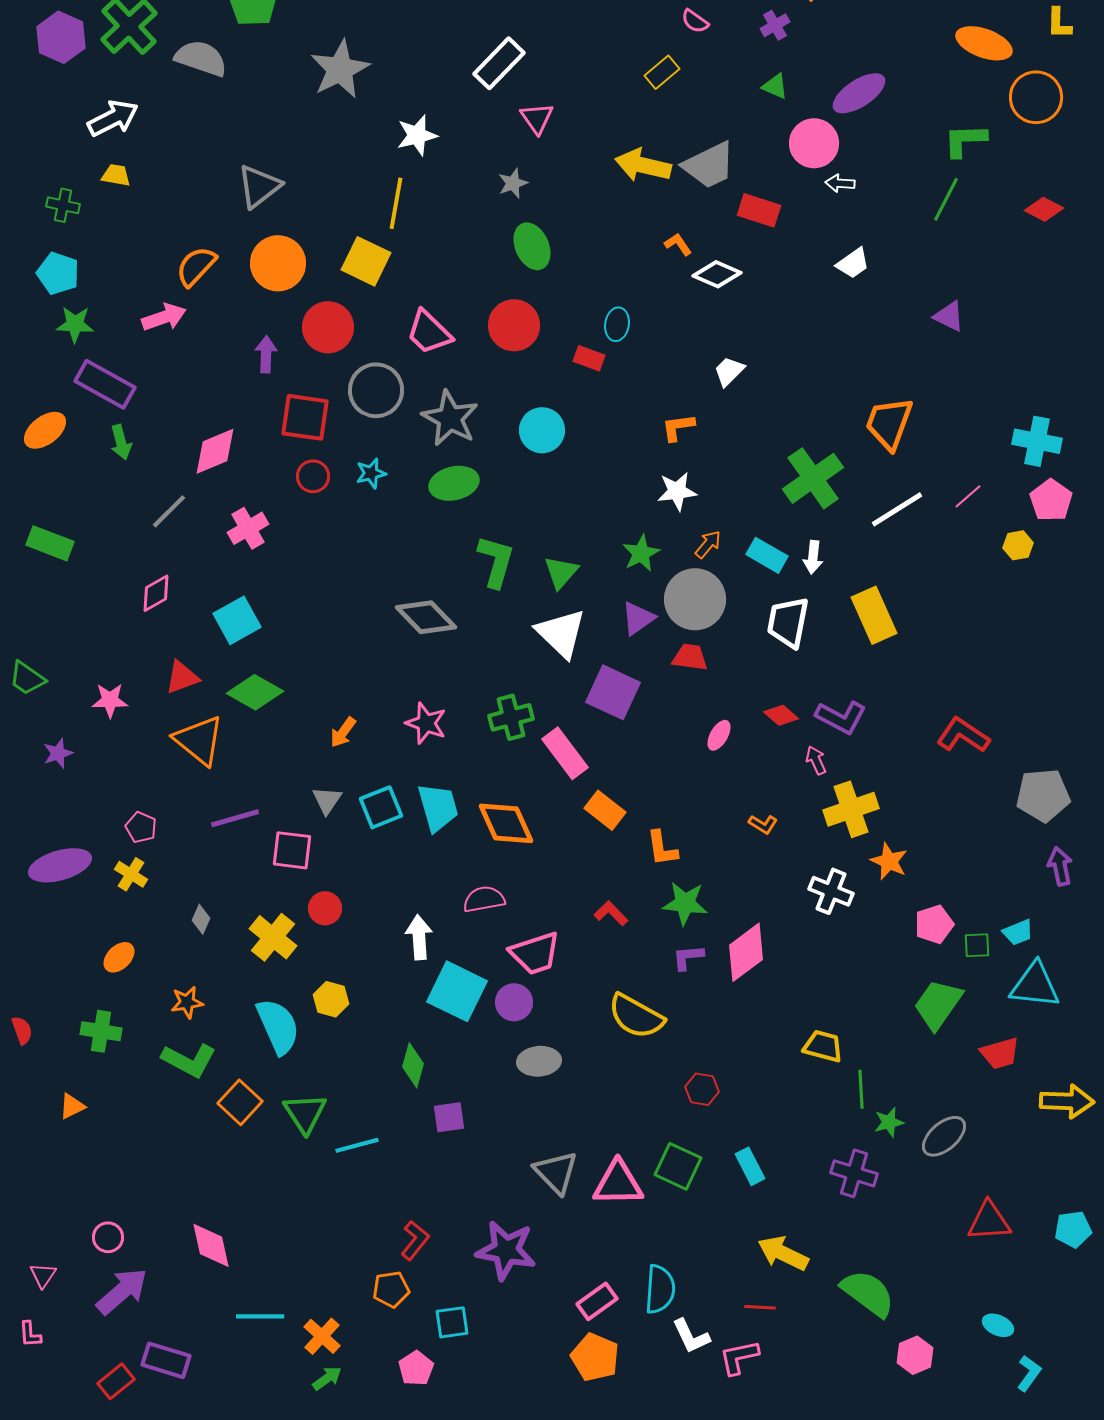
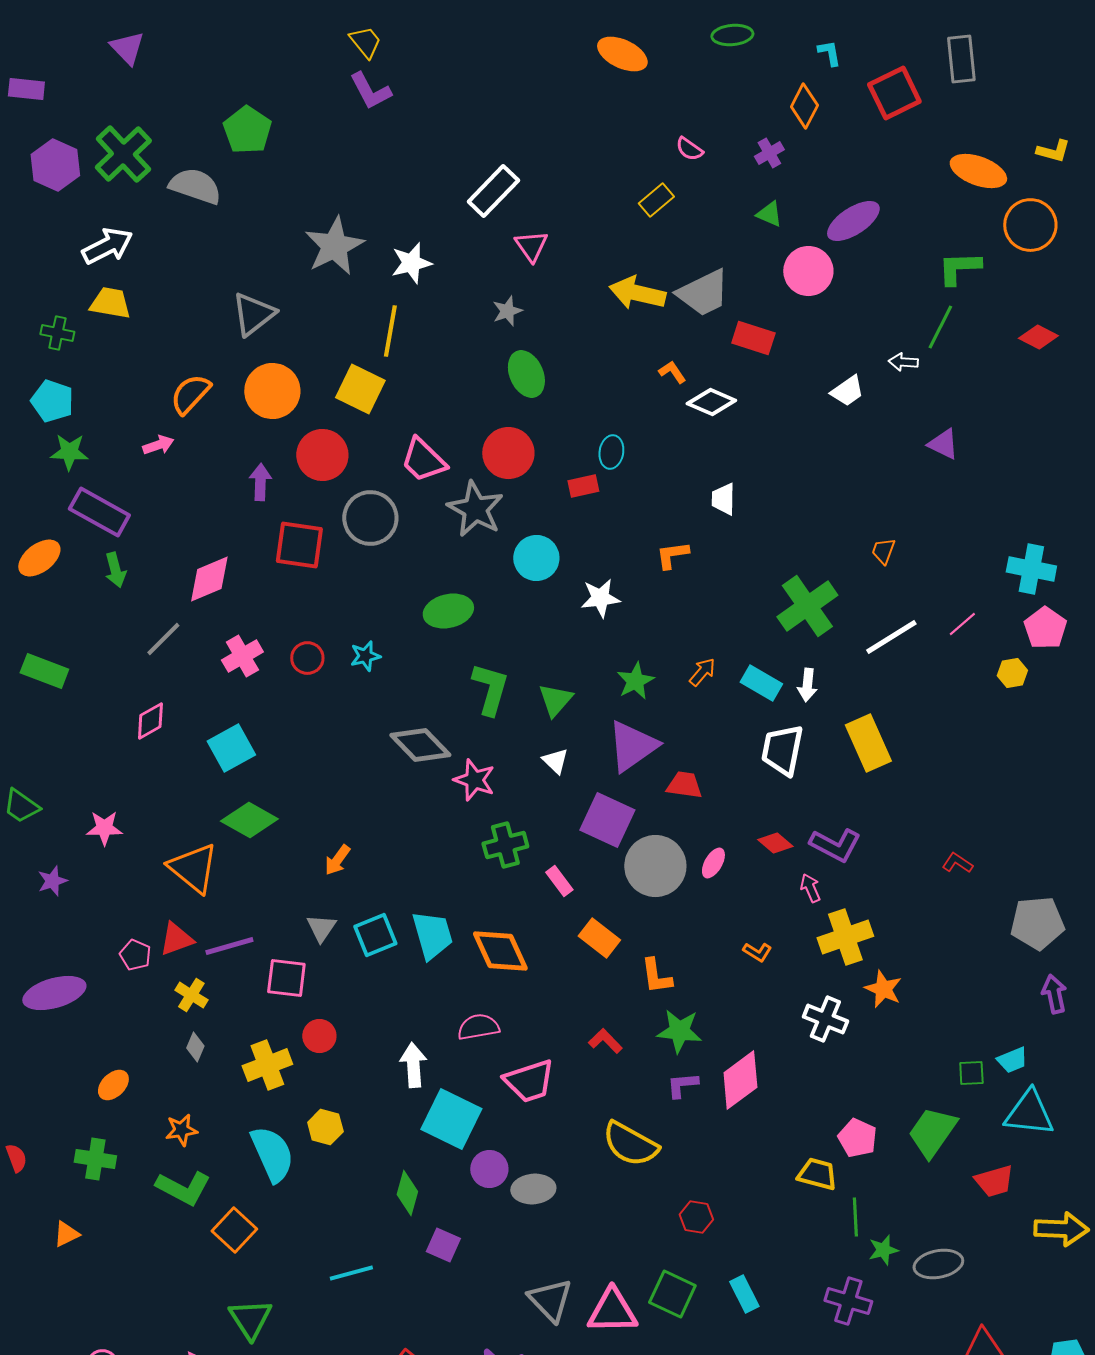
yellow L-shape: (1059, 23) -> (1053, 151), turned -76
gray star: (340, 69) -> (334, 246), moved
yellow trapezoid: (116, 175) -> (110, 303), size x1.4
white arrow: (840, 183) -> (903, 362), moved
pink arrow: (164, 317) -> (158, 445), size x0.7
red rectangle: (589, 358) -> (583, 486), turned -32
white trapezoid: (729, 371) -> (723, 499), turned -44
gray star: (450, 418) -> (475, 509), moved
orange trapezoid: (889, 423) -> (883, 551), size x0.5
cyan star: (371, 473) -> (365, 656), moved
red circle: (313, 476) -> (307, 658), moved
white star: (677, 491) -> (600, 598), moved
gray circle: (695, 599) -> (655, 866), moved
purple triangle: (638, 618) -> (632, 746), size x1.5
white triangle: (561, 633) -> (555, 761), size x0.5
red triangle: (182, 677) -> (176, 939), moved
pink star: (426, 723) -> (474, 780), moved
red L-shape: (963, 735) -> (957, 863), size x0.6
pink rectangle: (565, 753) -> (559, 881), size x0.6
yellow cross: (131, 874) -> (191, 995), moved
pink pentagon: (934, 924) -> (857, 1138), moved, turned -30
yellow cross: (273, 937) -> (267, 1065), turned 30
purple circle: (514, 1002) -> (489, 1169), moved
green triangle: (305, 1113) -> (250, 1319), moved
purple square: (449, 1117) -> (443, 1245), turned 32
gray ellipse: (944, 1136) -> (938, 1264), turned 30

